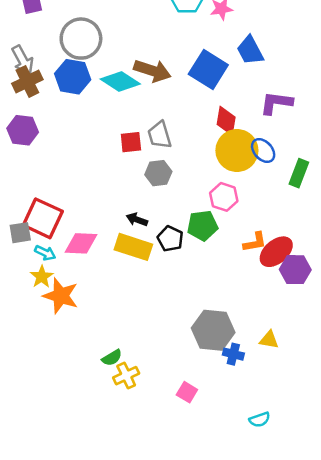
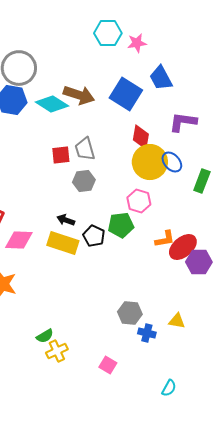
gray hexagon: (213, 330) -> (130, 313), size x0.7
cyan semicircle: (260, 420) -> (169, 388), turned -42

